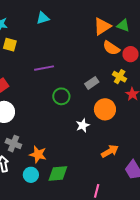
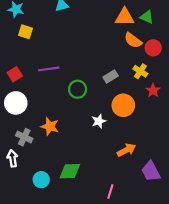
orange triangle: (102, 26) -> (125, 17), turned 30
purple line: (44, 68) -> (49, 69), moved
orange star: (38, 154) -> (50, 126), moved
cyan circle: (31, 175) -> (41, 180), moved

